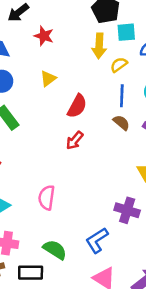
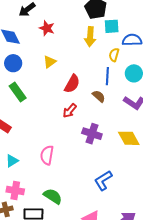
yellow semicircle: (119, 65) -> (114, 55), moved, turned -40
brown semicircle: (121, 123) -> (99, 96), moved
purple cross: (127, 210) -> (92, 134), moved
blue L-shape: (97, 240) -> (103, 180), moved

